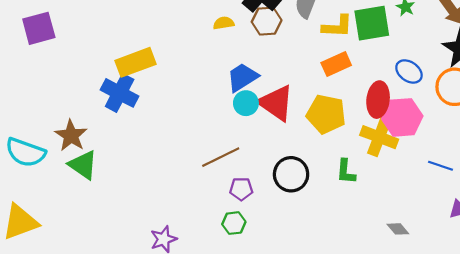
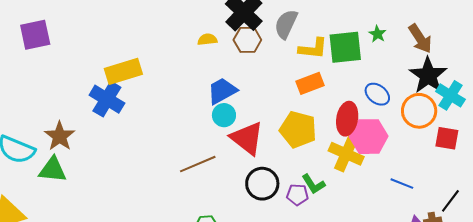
red triangle: (276, 103) -> (247, 138), moved
green triangle: (83, 165) -> (53, 170), moved, turned -32
green L-shape: (346, 172) -> (313, 184), turned -40
purple pentagon: (241, 189) -> (297, 195), moved

